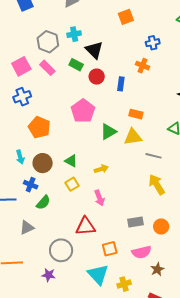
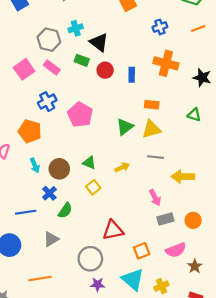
orange cross: (143, 66) -> (166, 63), moved, size x1.6
blue cross: (22, 97) -> (47, 102), moved
pink pentagon: (83, 111) -> (80, 115), moved
orange pentagon: (39, 127) -> (30, 131), moved
gray line: (154, 156) -> (155, 157), moved
blue cross: (31, 185) -> (49, 193), turned 32
yellow arrow: (157, 185) -> (183, 177), turned -50
pink arrow: (99, 198) -> (155, 198), moved
purple star: (49, 275) -> (98, 284), moved

